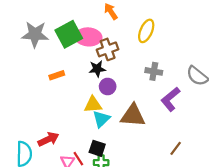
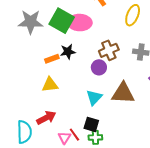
green square: (69, 34) -> (62, 21), turned -30
brown cross: (108, 49) -> (109, 50), moved
black star: (97, 69) -> (68, 52), moved
yellow triangle: (93, 105) -> (50, 85), moved

